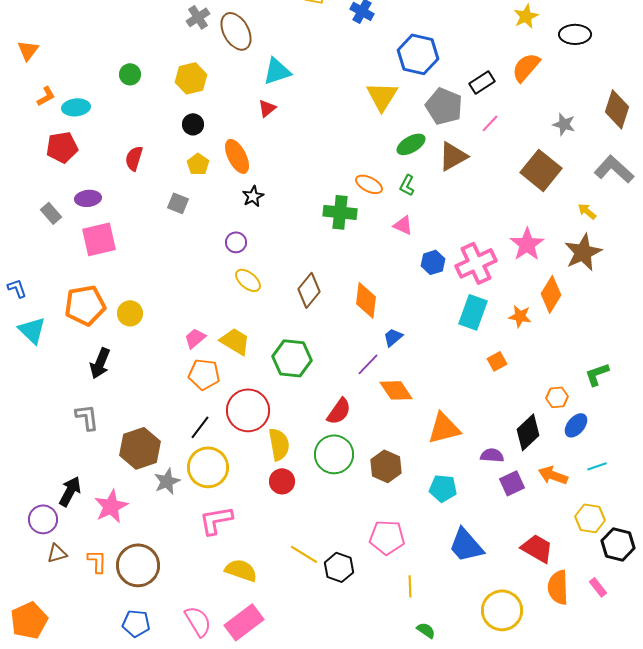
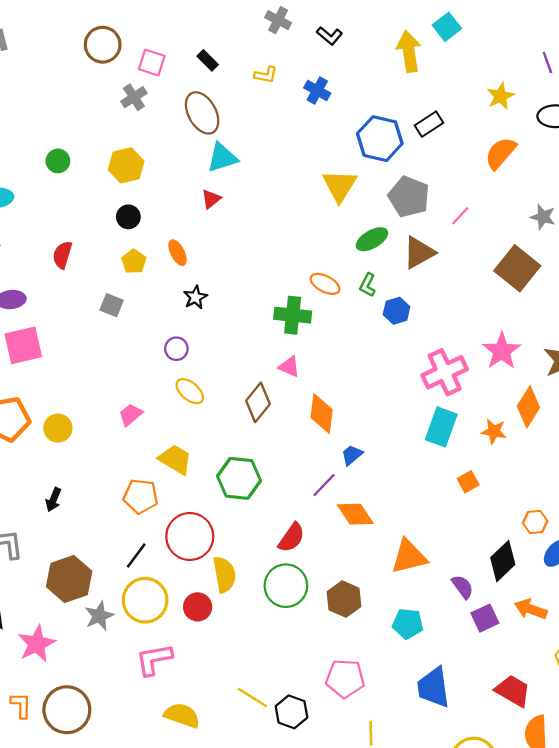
brown ellipse: (236, 31) -> (202, 113), moved
black rectangle: (482, 82) -> (429, 124), moved
orange ellipse: (237, 156) -> (177, 253), size x0.7
pink triangle: (403, 225) -> (289, 367), moved
blue hexagon: (433, 262) -> (397, 311), moved
pink trapezoid: (195, 338) -> (131, 415), moved
black arrow: (100, 363) -> (53, 500), moved, size x0.7
purple semicircle: (492, 455) -> (463, 587), turned 50
red circle: (282, 481) -> (198, 607), moved
blue trapezoid: (466, 545) -> (433, 687), turned 33

